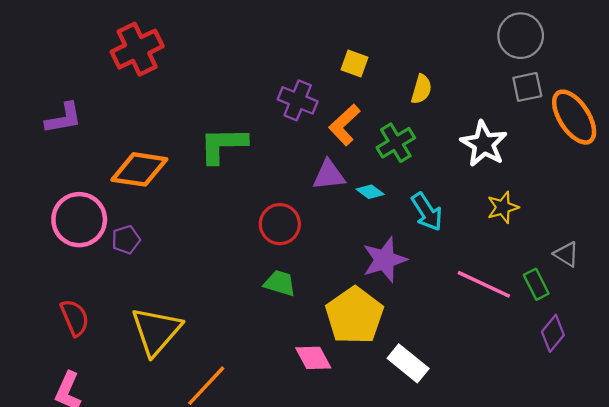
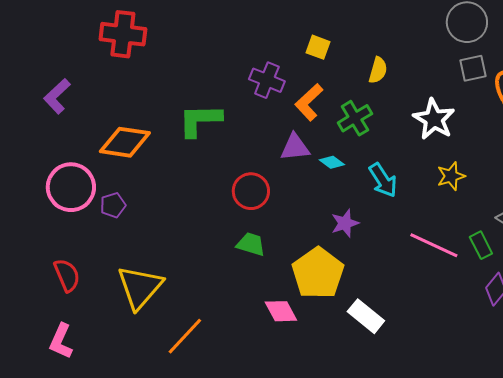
red cross: (137, 49) -> (123, 34), turned 33
purple L-shape: (64, 118) -> (57, 96), turned 147
purple star: (385, 260) -> (345, 223), size x0.7

